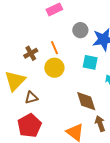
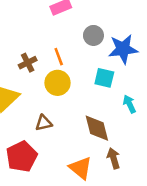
brown triangle: (31, 98) -> (44, 123), moved

